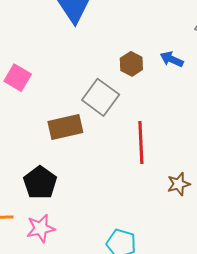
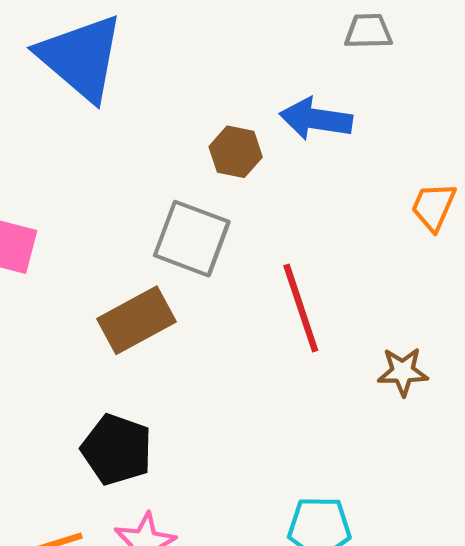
blue arrow: (172, 59) -> (316, 119), size x1.4
brown star: (179, 184) -> (403, 372), turned 30

